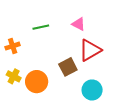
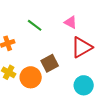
green line: (41, 27) -> (35, 25), turned 49
brown square: (68, 67) -> (50, 63), moved

